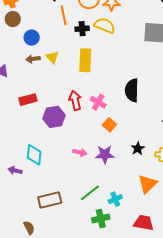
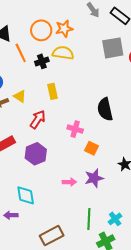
yellow rectangle: (85, 60) -> (53, 91), size x0.7
red arrow: (75, 100) -> (38, 119), moved, turned 60
green line: (90, 193) -> (89, 219), turned -35

